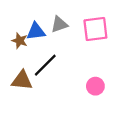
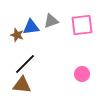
black line: (45, 65) -> (25, 64), moved
brown triangle: (22, 80) -> (22, 85), moved

